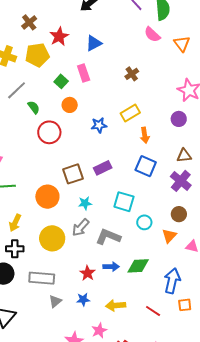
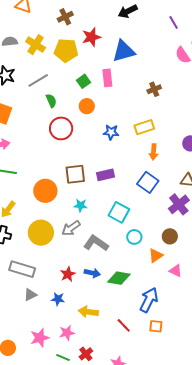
blue triangle: (94, 43) -> (124, 51), size x1.4

